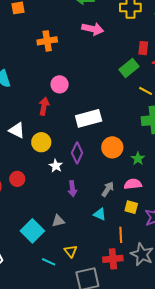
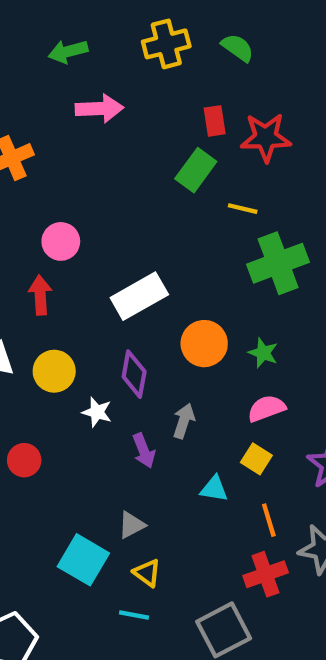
gray arrow: (108, 189) -> (184, 421), moved
yellow square: (131, 207) -> (256, 459), moved, turned 32
yellow triangle: (71, 251) -> (147, 573), moved

